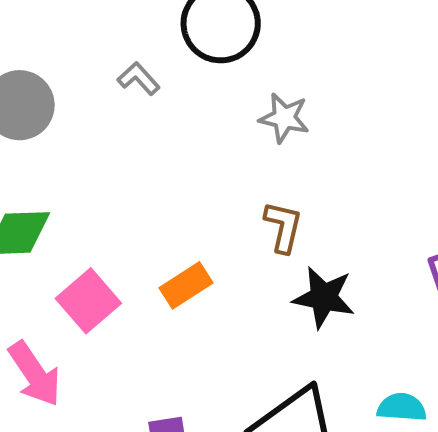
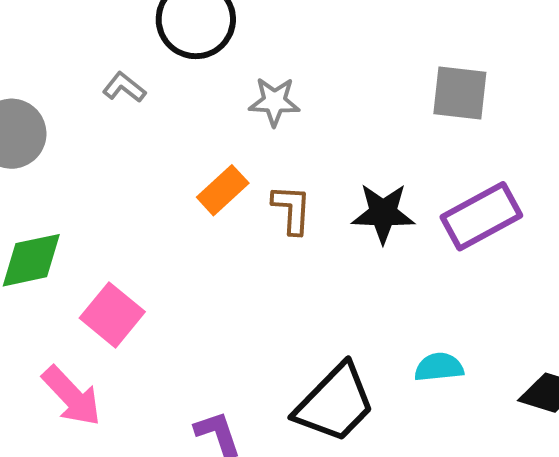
orange rectangle: (186, 285) -> (223, 190), moved
black star: (324, 297) -> (383, 213), moved

